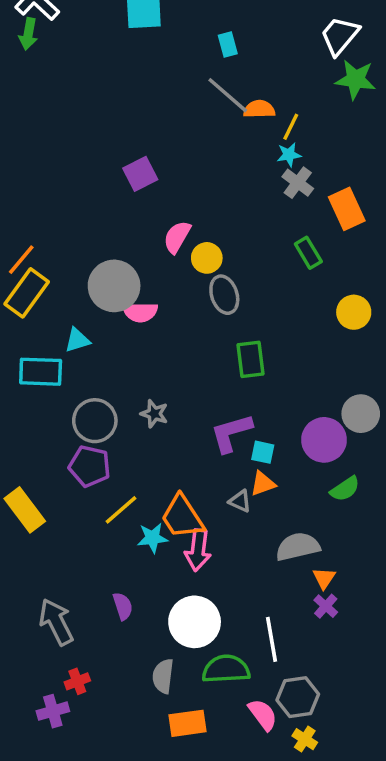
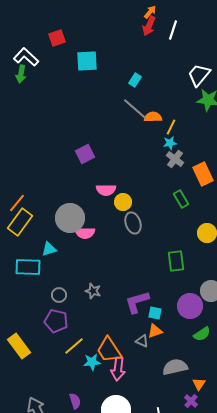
cyan rectangle: (228, 44) -> (135, 80), turned 48
pink semicircle: (177, 237) -> (106, 190), turned -120
green rectangle: (251, 359) -> (176, 261), moved
gray circle: (95, 421) -> (59, 295), size x0.6
orange triangle: (324, 578) -> (199, 384), moved

